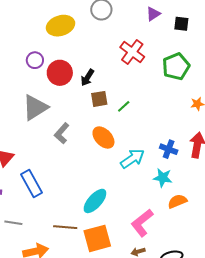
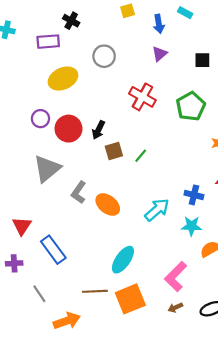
black square: (181, 24) -> (202, 60), moved
orange ellipse: (103, 138) -> (108, 205), moved
gray line: (13, 223) -> (39, 294), turned 54

